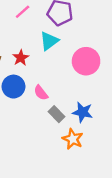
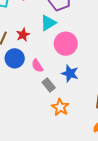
pink circle: (86, 61) -> (66, 44), moved
blue star: (83, 112) -> (70, 73), moved

